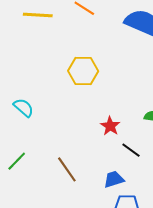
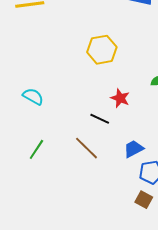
yellow hexagon: (83, 71) -> (102, 50), moved
black line: (131, 150) -> (100, 119), moved

